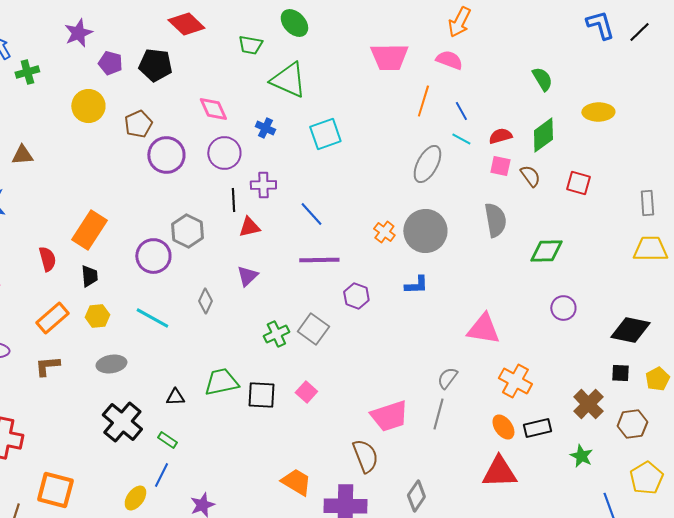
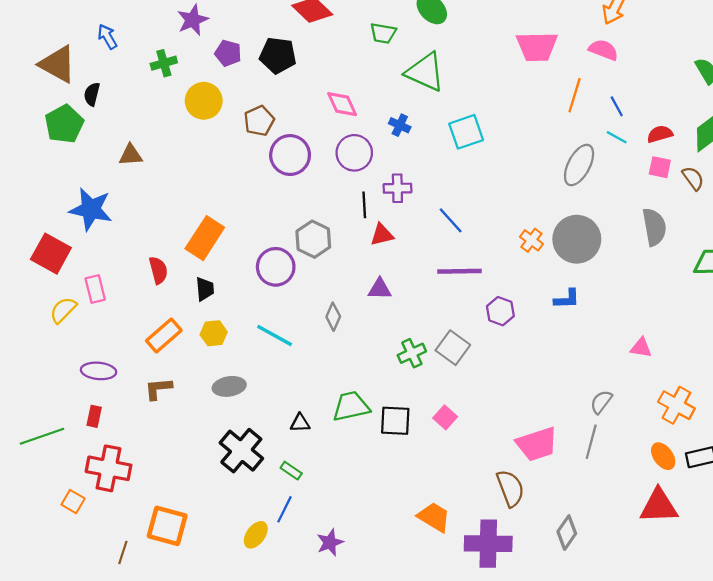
green cross: (27, 72) -> (164, 63), moved
purple triangle: (247, 276) -> (380, 289), turned 45
pink triangle: (483, 329) -> (641, 348), size x0.6

